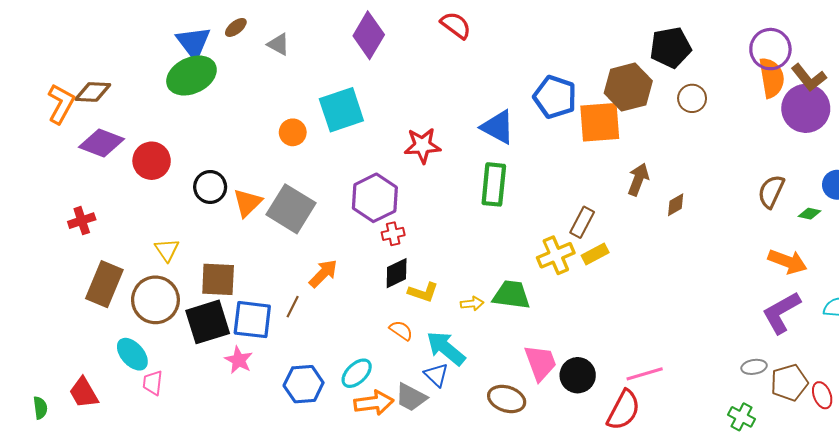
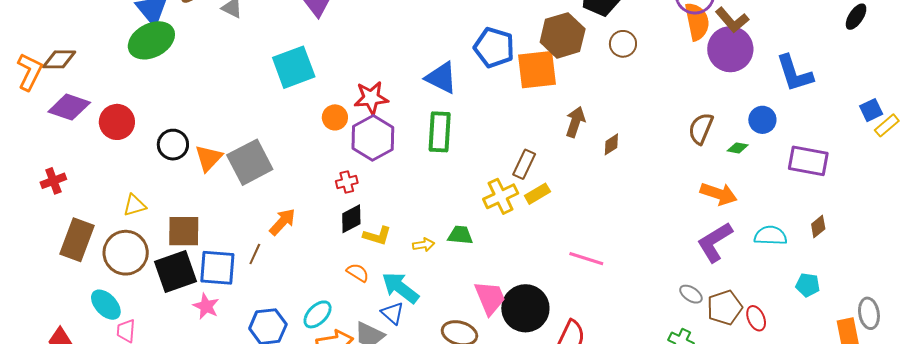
orange circle: (293, 132) -> (335, 117), moved
purple hexagon: (375, 198) -> (373, 138), moved
gray square: (291, 209) -> (250, 162), turned 33
yellow triangle: (167, 250) -> (135, 205), turned 50
green trapezoid: (511, 295) -> (460, 235), size x0.7
gray ellipse: (754, 367) -> (691, 294), turned 45
pink line: (645, 374) -> (586, 259), moved, turned 36
black circle: (578, 375) -> (525, 308), size x1.4

